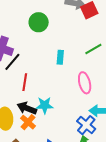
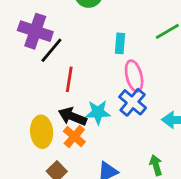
pink ellipse: (85, 83) -> (134, 76), moved
blue cross: (86, 125) -> (133, 102), moved

